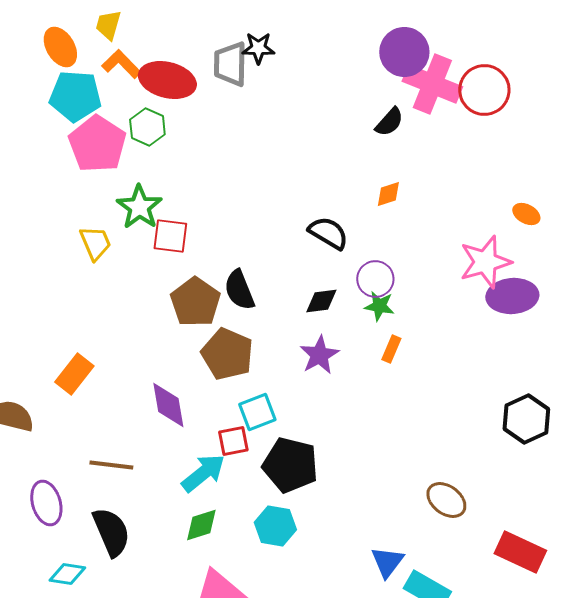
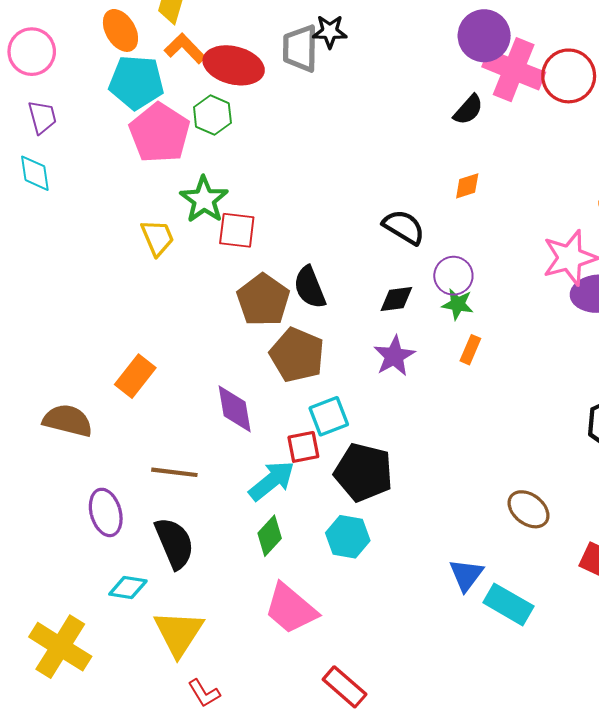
green diamond: (201, 525) -> (270, 536), turned -30

